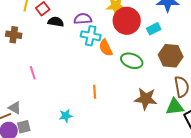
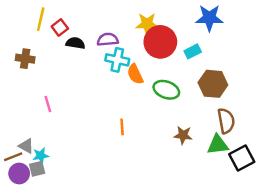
brown star: (146, 99) -> (183, 135), size x0.7
cyan star: (66, 116) -> (41, 156), moved

